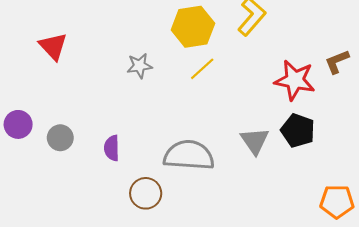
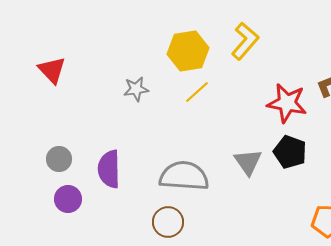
purple circle: (18, 124) -> (68, 199), moved
purple semicircle: (112, 148) -> (109, 169), size x1.5
brown circle: (146, 193) -> (168, 222), moved

